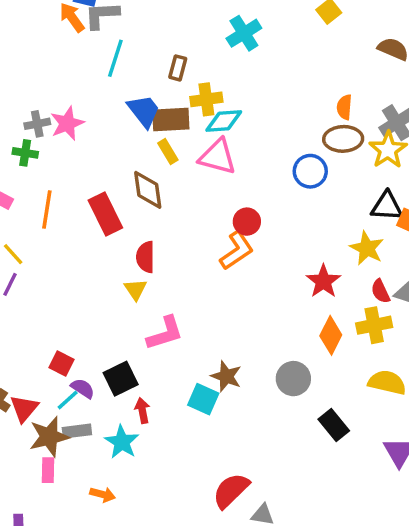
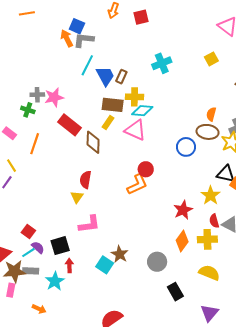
blue trapezoid: (144, 111) -> (105, 76), moved
yellow rectangle: (168, 151) -> (108, 122), turned 56
red rectangle: (105, 214) -> (70, 125), moved, turned -35

